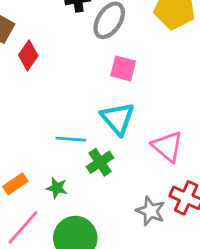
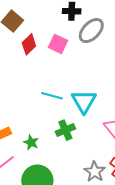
pink square: (123, 68) -> (58, 44), moved
cyan line: (71, 139) -> (52, 96), moved

